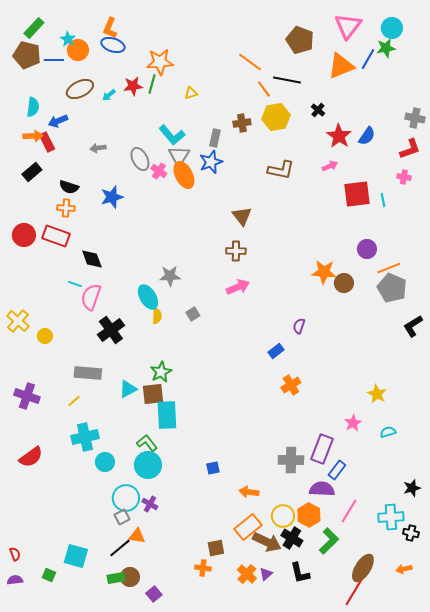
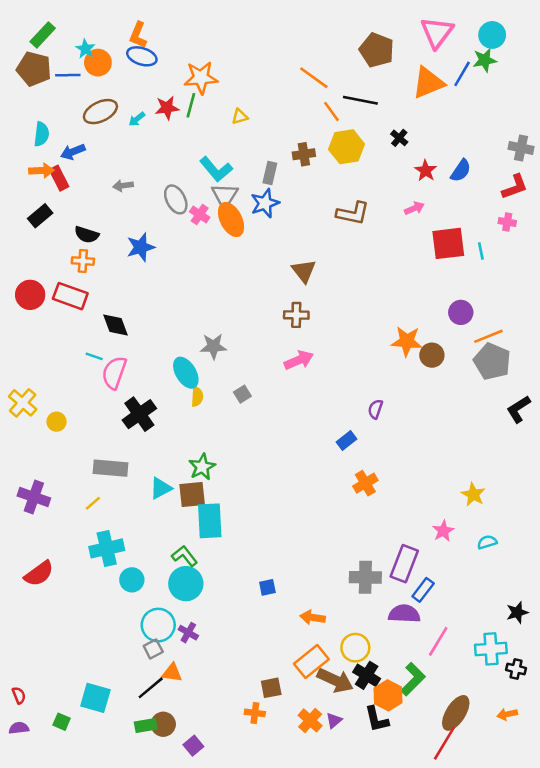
red star: (339, 136) -> (426, 171), size x0.7
orange hexagon: (309, 515) -> (388, 695), moved

